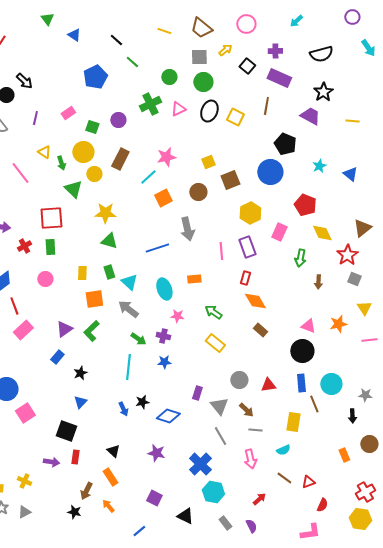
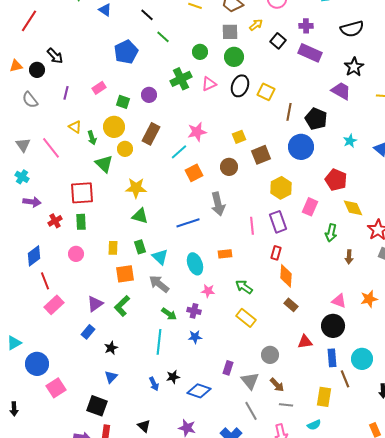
brown line: (266, 106) -> (289, 112), moved
orange diamond: (255, 301) -> (286, 276), turned 35
red triangle: (268, 385) -> (305, 342), moved

